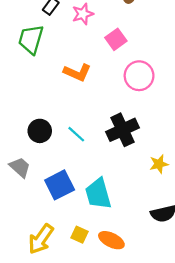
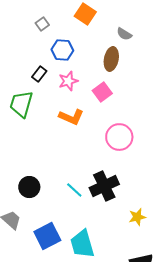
pink square: (116, 39) -> (102, 92), moved
orange L-shape: (77, 72) -> (71, 117), moved
cyan line: (76, 134) -> (74, 190), moved

